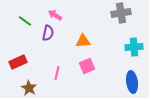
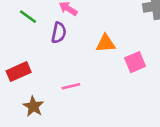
pink square: (87, 66) -> (135, 62), moved
pink line: (57, 73) -> (71, 86), turned 64

